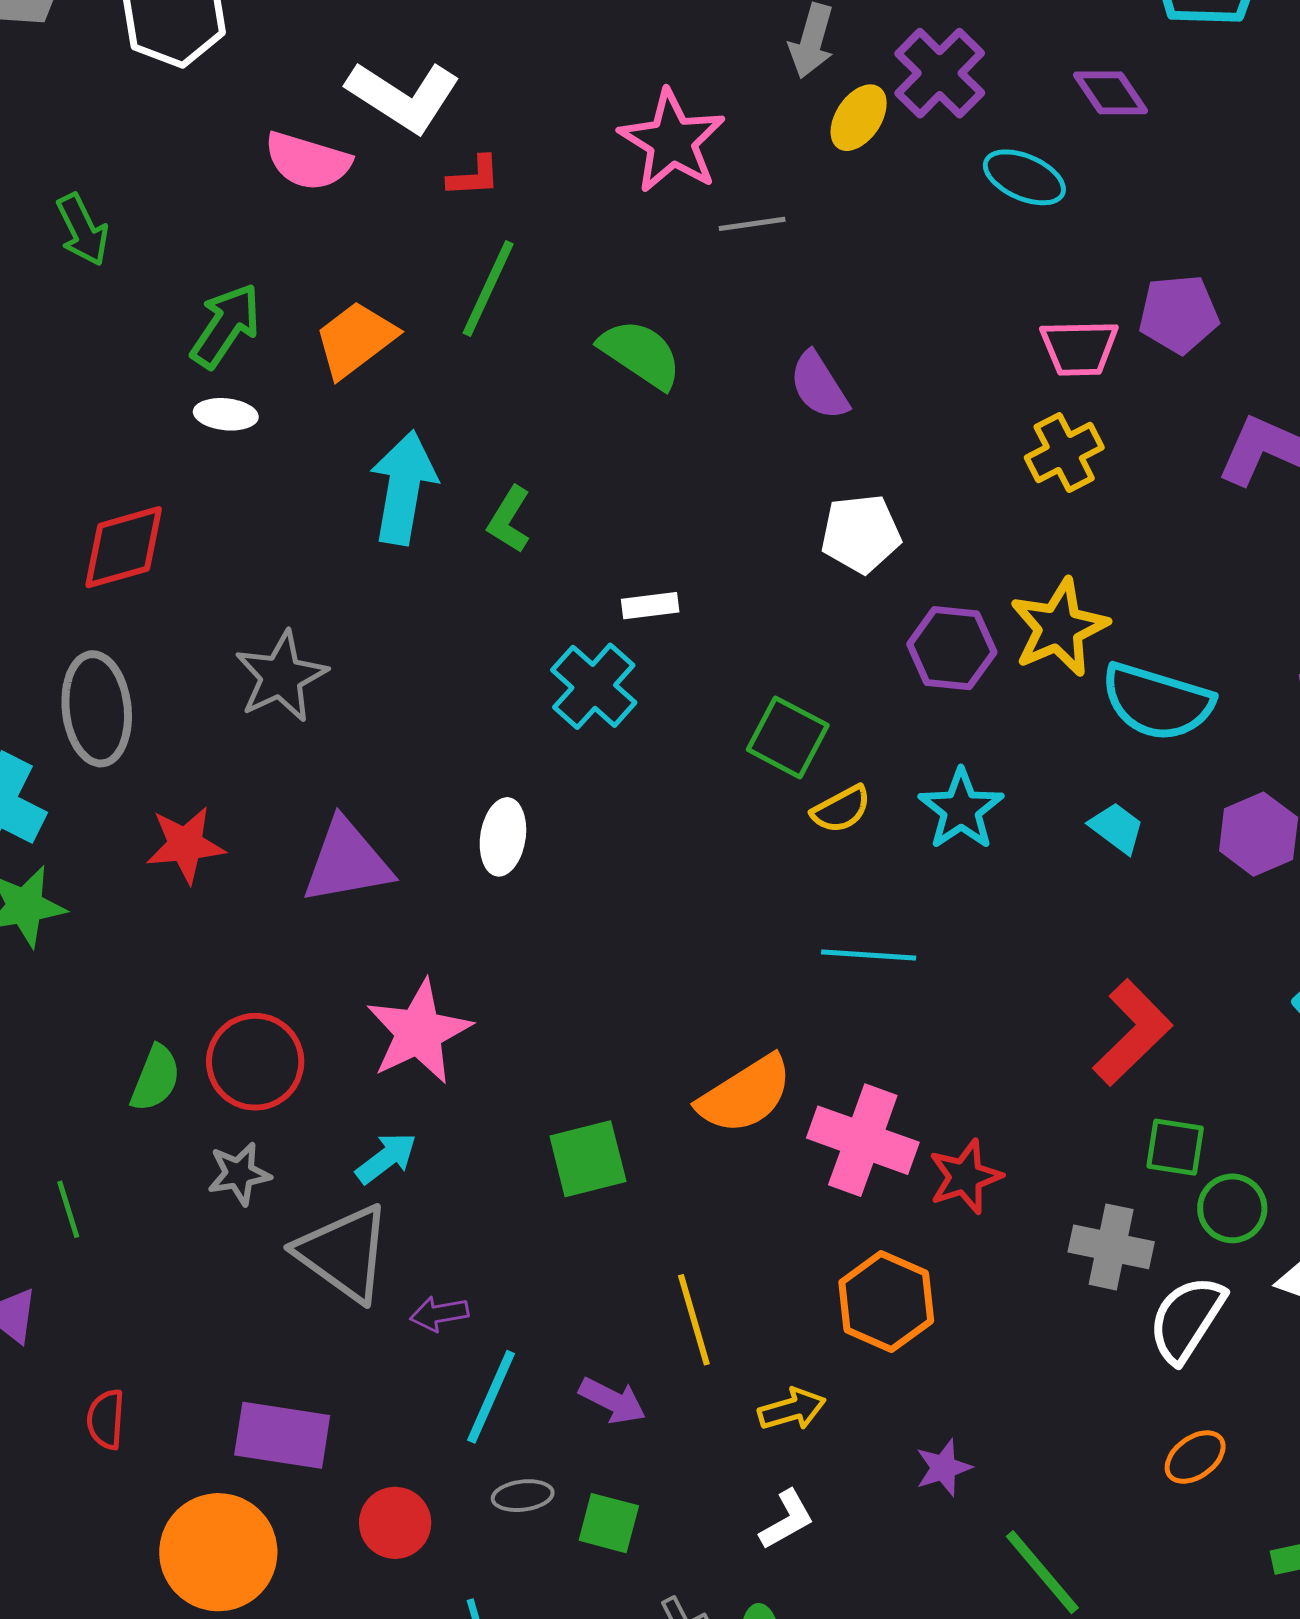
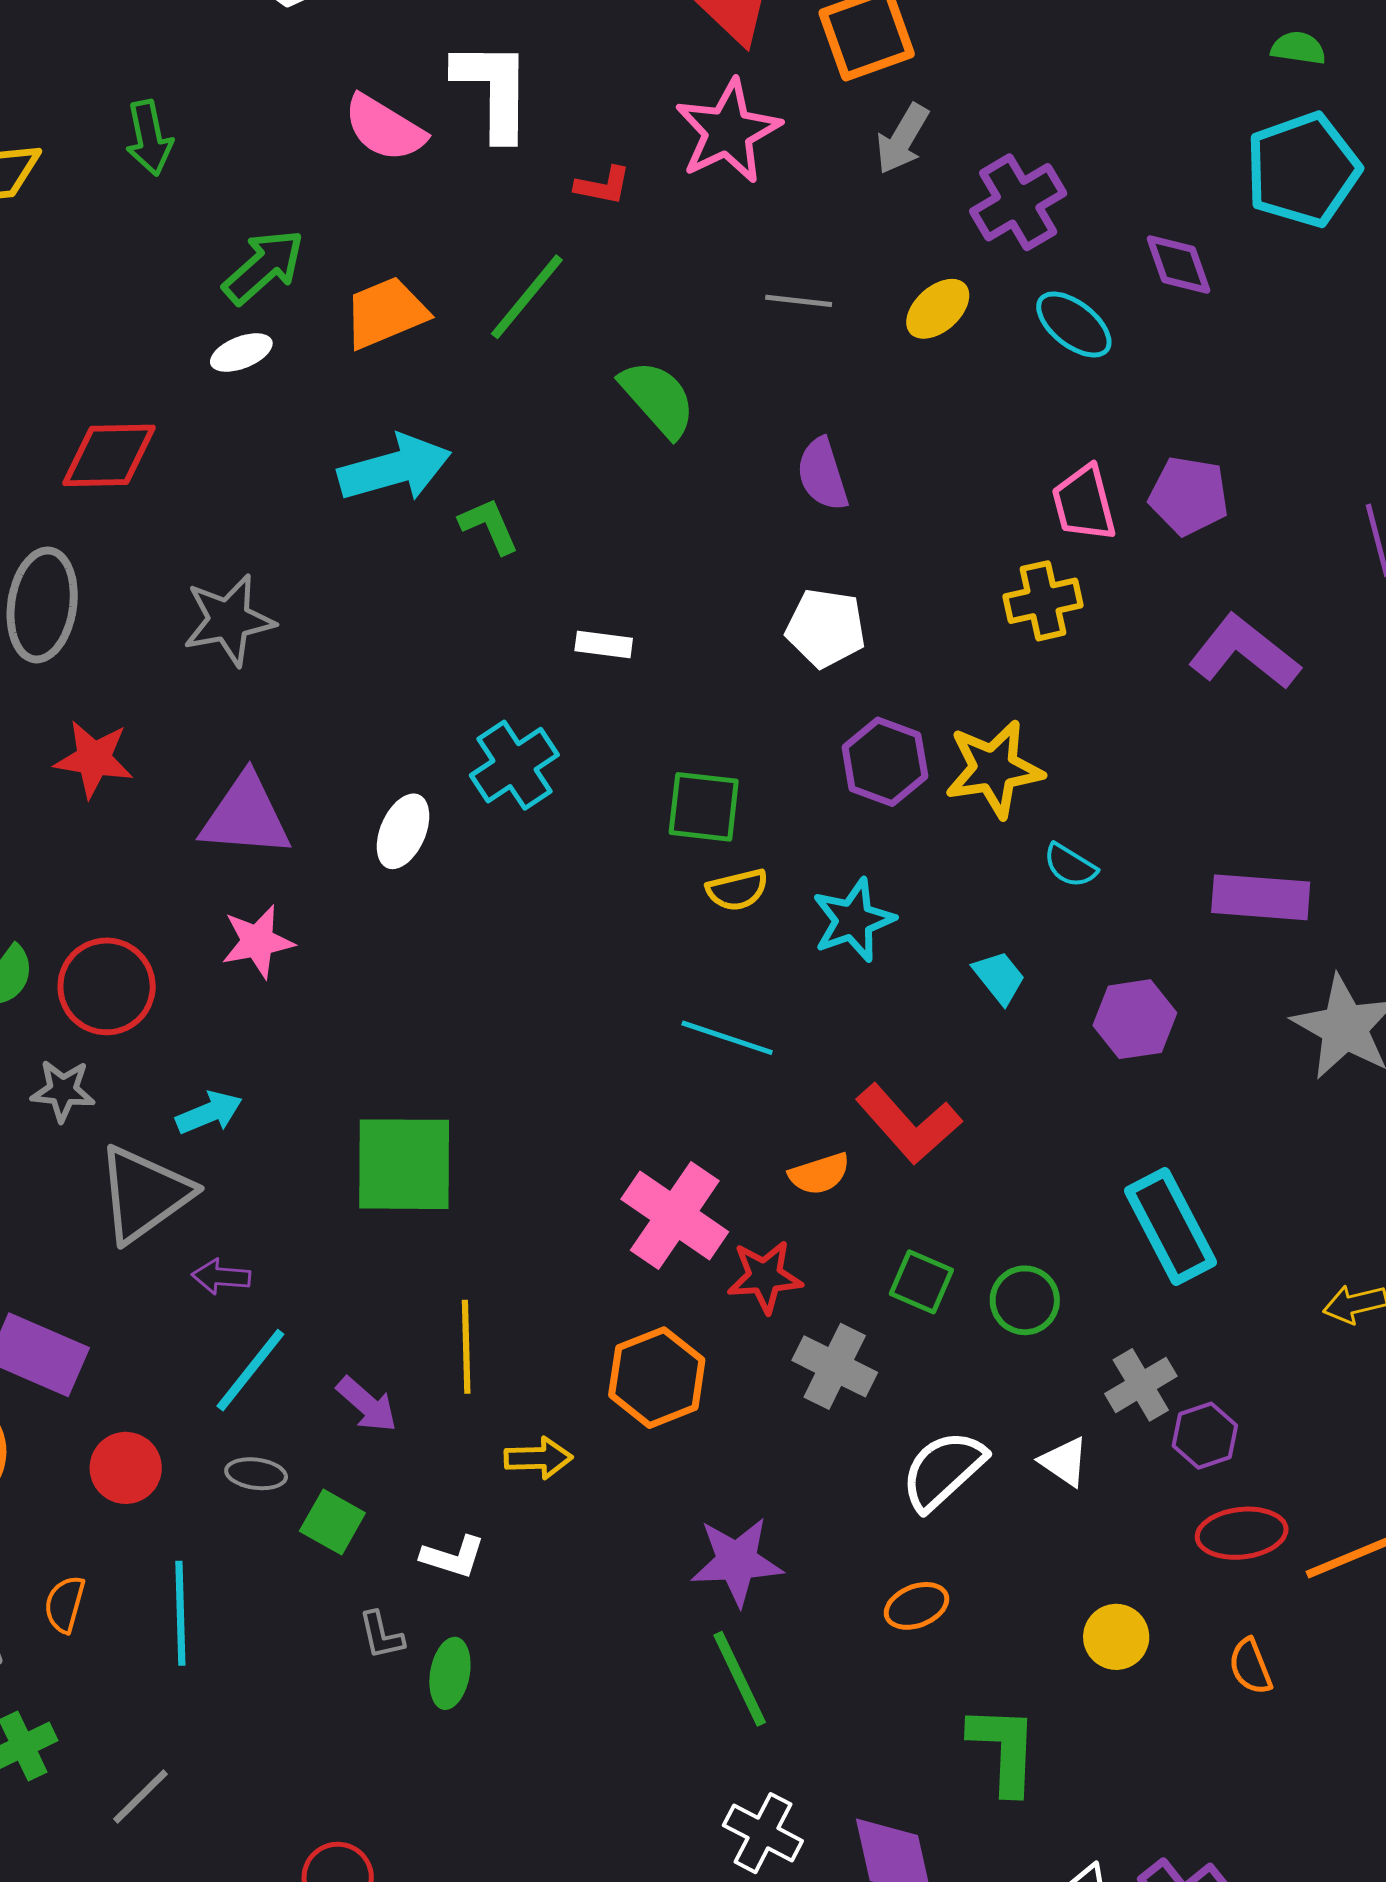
white L-shape: (403, 97) -> (493, 90), turned -137
yellow ellipse: (859, 118) -> (938, 309), moved
pink star: (672, 141) -> (728, 131), moved
red L-shape: (474, 176) -> (603, 186), moved
pink trapezoid: (1079, 348) -> (1084, 503), turned 62
white ellipse: (226, 414) -> (241, 353), turned -42
cyan arrow: (403, 488) -> (395, 468), turned 50
green L-shape: (509, 520) -> (489, 526), turned 110
cyan cross: (594, 686) -> (514, 765), moved
cyan semicircle: (1157, 702) -> (1070, 866), size x0.5
green square: (788, 737) -> (704, 807), turned -36
pink star: (419, 1032) -> (258, 942), moved, size x0.7
red L-shape: (1132, 1033) -> (909, 1124), moved, turned 78
orange semicircle: (745, 1095) -> (819, 1174), moved, size x0.6
green square: (1175, 1147) -> (921, 1282), moved
green square: (588, 1159) -> (404, 1164), size x1.4
green circle: (1232, 1208) -> (1025, 1300), moved
gray cross: (1111, 1247) -> (835, 1366), moved
gray triangle: (344, 1253) -> (144, 1194), turned 34
purple star: (943, 1468) -> (737, 1561), moved, size x1.6
white L-shape: (787, 1520) -> (453, 1557), moved, turned 32

